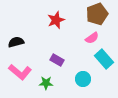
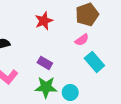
cyan circle: (83, 79) -> (70, 92), moved
green star: (46, 83) -> (46, 87), moved, size x1.5

